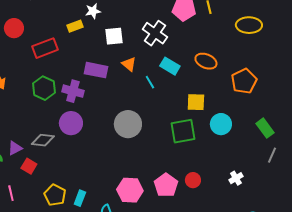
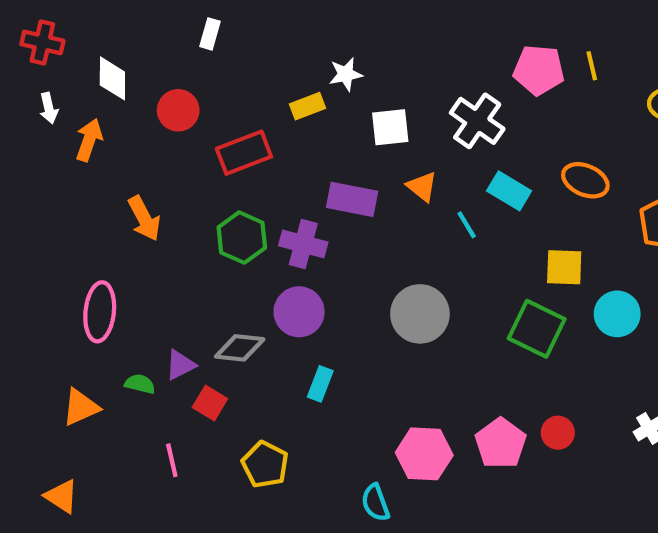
green square: (183, 131) -> (537, 329), turned 36
cyan rectangle: (80, 198) -> (320, 384), moved

